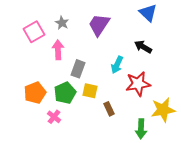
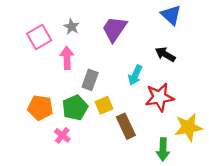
yellow square: (90, 91) -> (104, 105), turned -35
orange pentagon: (35, 93) -> (40, 108), turned 30
brown rectangle: (109, 109) -> (126, 126), size x1.5

